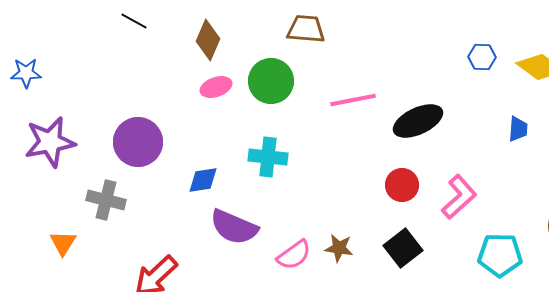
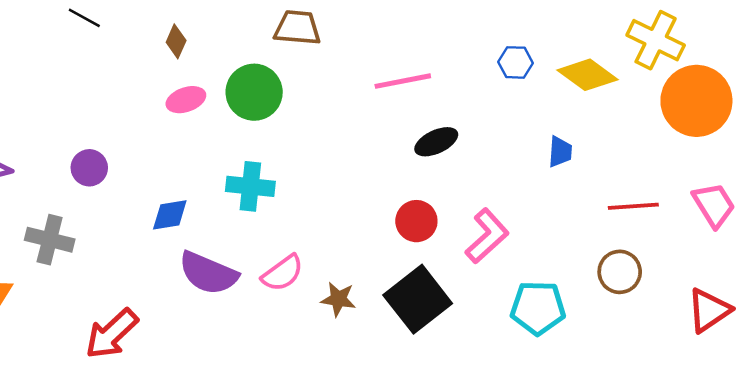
brown diamond: (208, 40) -> (176, 41), size x0.7
pink line: (353, 100) -> (403, 81), moved
black ellipse: (418, 121) -> (436, 142), size x0.7
purple circle: (138, 142) -> (89, 168), size x0.6
black square: (403, 248) -> (418, 299), size x1.4
pink semicircle: (294, 255) -> (283, 273), moved

